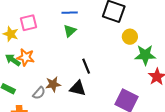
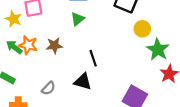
green star: (145, 55) -> (158, 50), turned 30
brown star: (53, 84) -> (54, 46), moved
gray semicircle: (39, 93) -> (48, 88), moved

